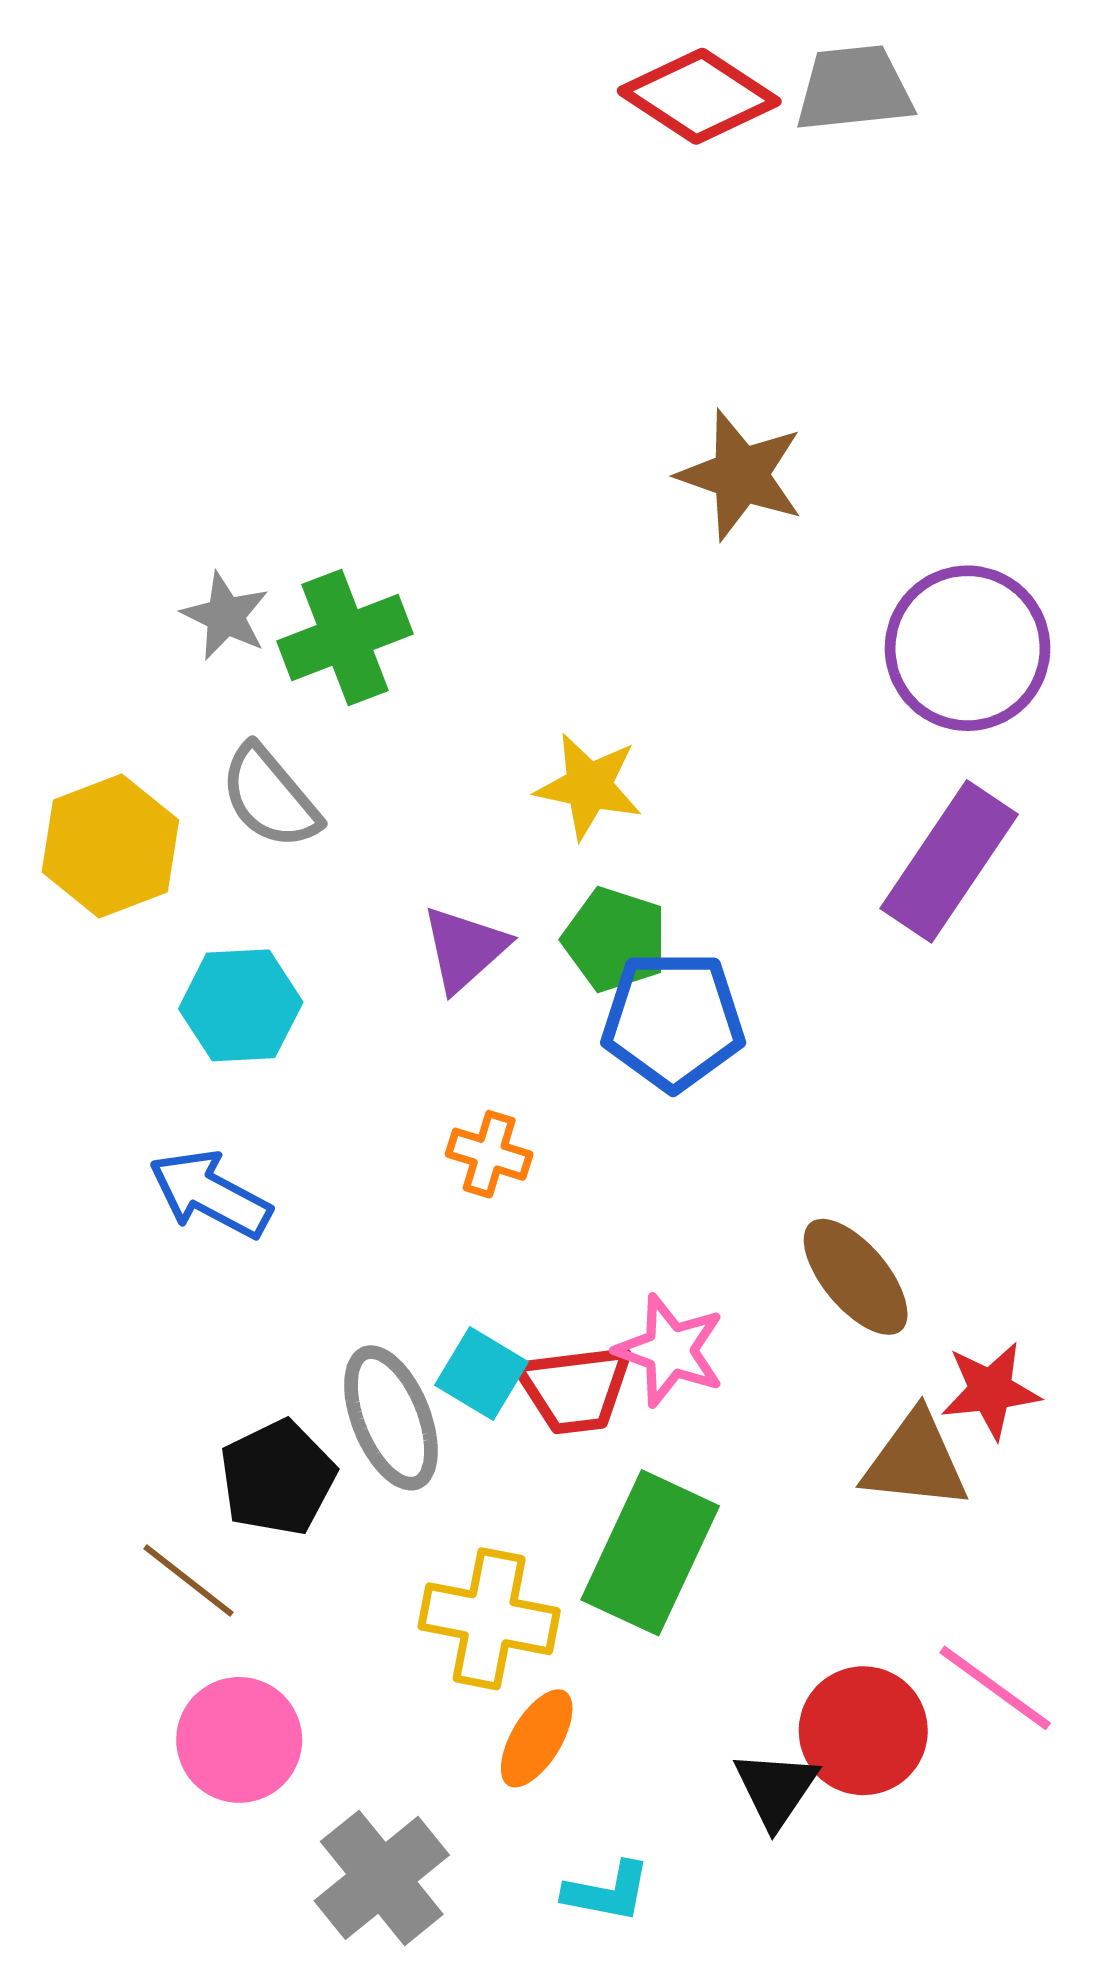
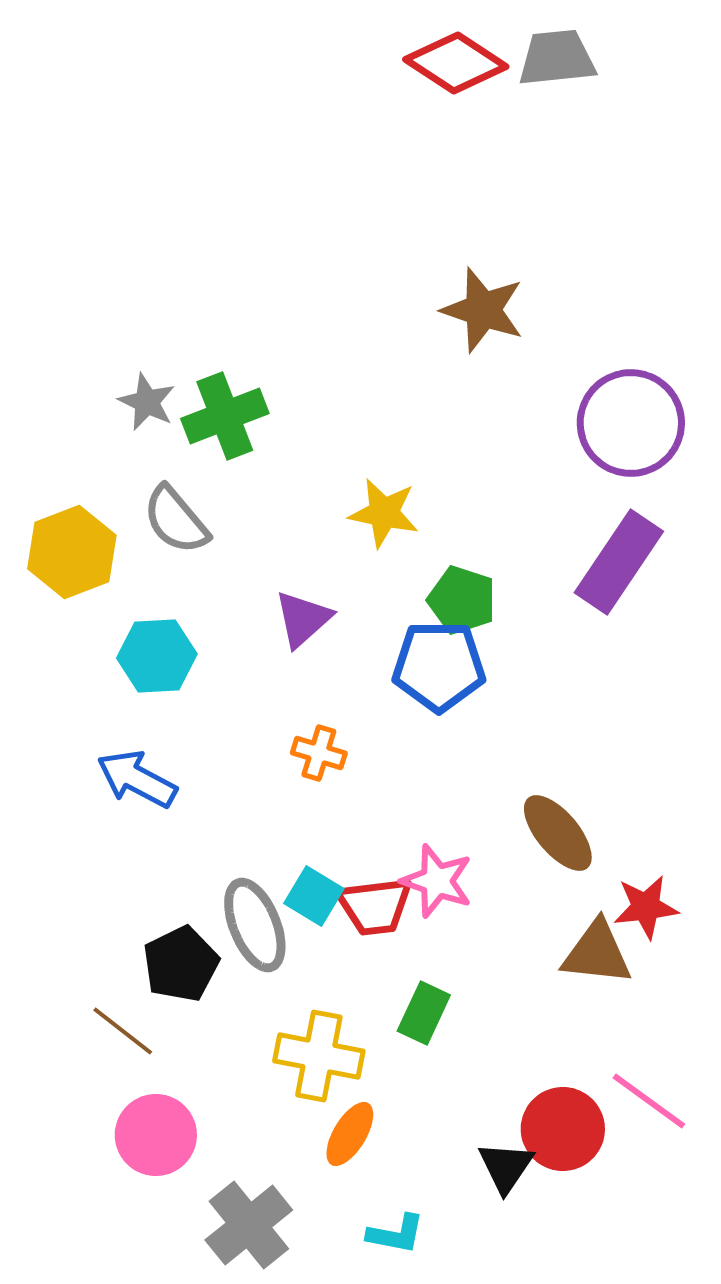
green pentagon: (615, 940) -> (462, 600), moved
green rectangle: (650, 1553) -> (424, 1013), size x0.6

